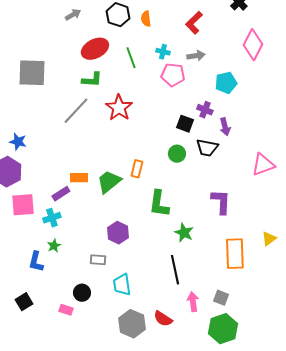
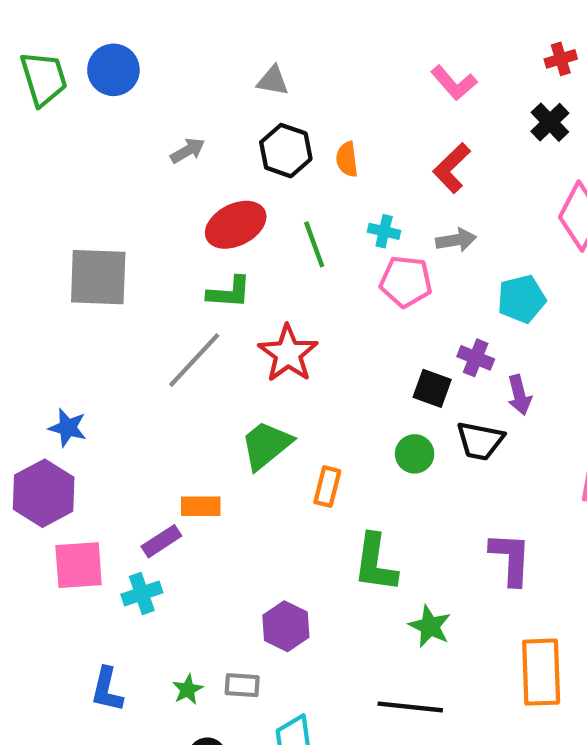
green trapezoid: (109, 182) -> (266, 445), moved
green star: (54, 246) -> (188, 690), moved
black line: (175, 270) -> (410, 707), turned -72

